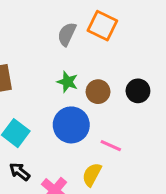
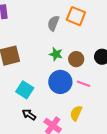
pink line: (111, 146) -> (83, 84), moved

